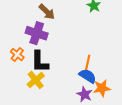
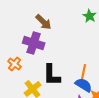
black L-shape: (40, 62) -> (52, 75), moved

